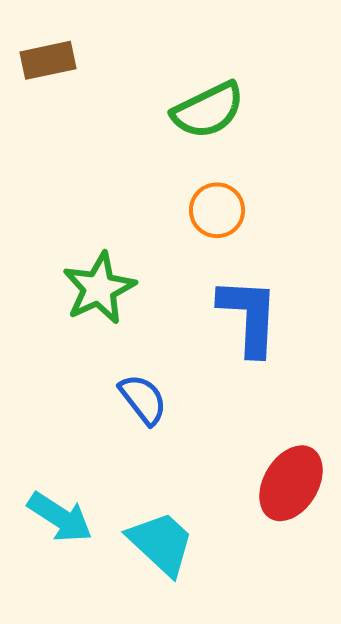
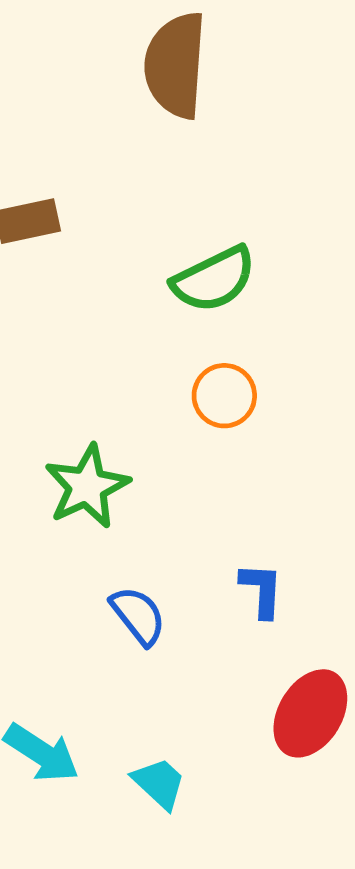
blue L-shape: (249, 316) -> (262, 590), moved, size x0.6
cyan trapezoid: (161, 543) -> (159, 783), size x0.7

